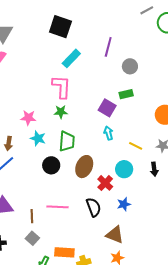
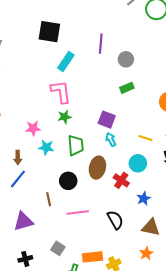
purple square: (107, 108) -> (107, 120), moved
cyan arrow: (108, 133) -> (111, 140), moved
black circle: (51, 165) -> (68, 181), moved
black semicircle: (94, 207) -> (115, 220), moved
brown line: (32, 216) -> (49, 199), moved
brown triangle: (115, 235) -> (151, 227), moved

